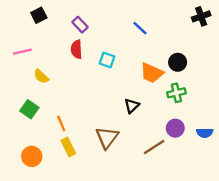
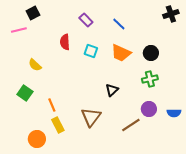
purple rectangle: (80, 25) -> (86, 20), moved
pink line: (22, 52) -> (19, 30), moved
orange trapezoid: (152, 73) -> (121, 53), moved
orange circle: (32, 156) -> (37, 139), moved

